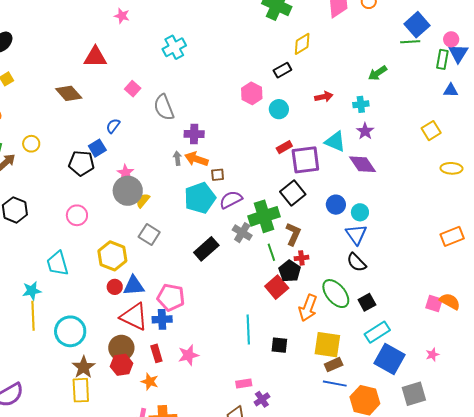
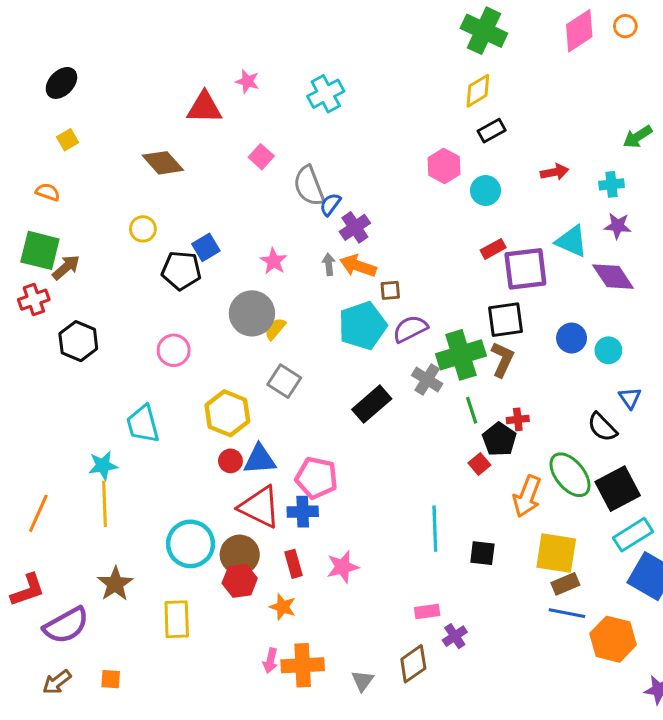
pink star: (122, 16) -> (247, 81), moved
yellow diamond: (302, 44) -> (478, 91), moved
blue semicircle: (113, 126) -> (330, 204), moved
purple star: (365, 131) -> (618, 226), turned -30
purple cross: (194, 134) -> (355, 227), turned -36
yellow circle: (31, 144) -> (143, 229), moved
pink star: (126, 173) -> (273, 261), moved
black square: (293, 193) -> (505, 320), turned 30
brown L-shape: (293, 234) -> (502, 360), moved
blue triangle: (356, 234) -> (630, 398), moved, size x0.7
red square: (277, 287) -> (479, 464), size x0.6
black square: (367, 302) -> (618, 489), size x1.6
cyan circle: (70, 331) -> (191, 544), moved
brown star: (84, 367) -> (115, 584), moved

